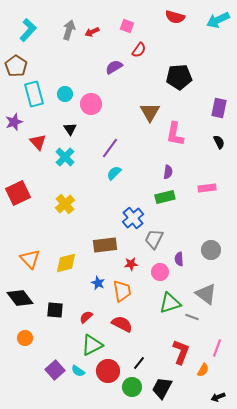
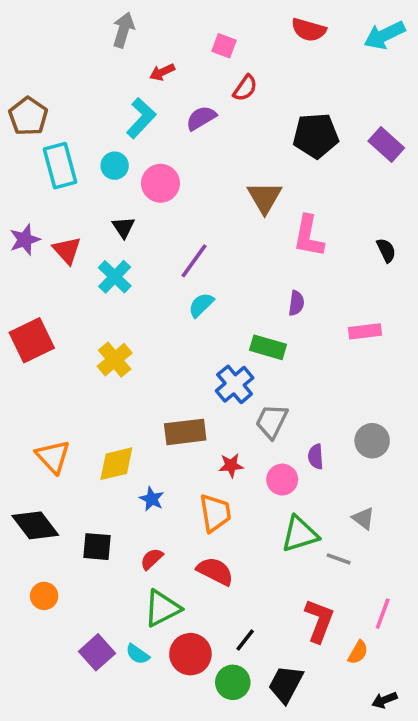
cyan L-shape: (28, 30) -> (141, 118), moved
gray arrow: (69, 30) -> (123, 30), moved
red arrow: (92, 32) -> (162, 72), moved
purple rectangle: (219, 108) -> (386, 144), moved, turned -60
purple star: (14, 122) -> (25, 240), moved
green rectangle: (165, 197) -> (268, 347), moved, turned 30
blue star: (98, 283) -> (152, 499), moved
gray triangle: (206, 294) -> (363, 518), size x0.6

